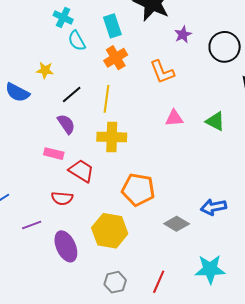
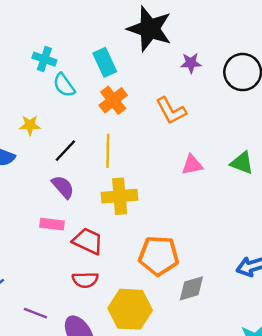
purple star: (183, 35) -> (191, 63), turned 30
red semicircle: (62, 198) -> (85, 280), moved
gray diamond: (177, 224) -> (191, 288), moved, turned -40
purple line: (32, 225) -> (35, 313), turned 48

